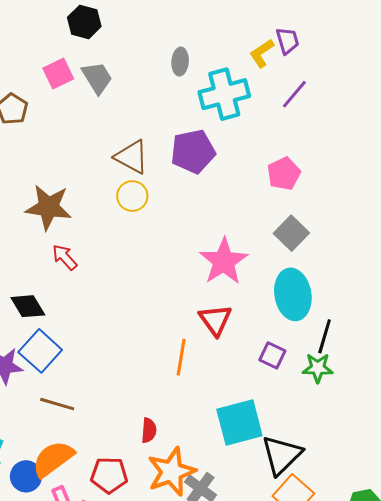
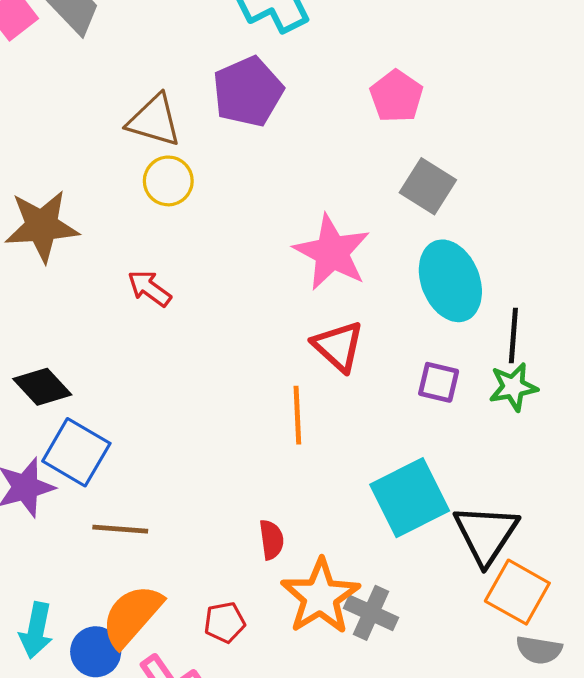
red arrow: (65, 257) -> (149, 288), moved
red pentagon: (109, 475) -> (225, 622), size x0.7

